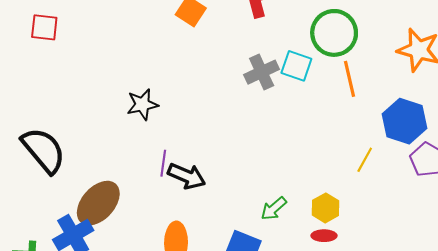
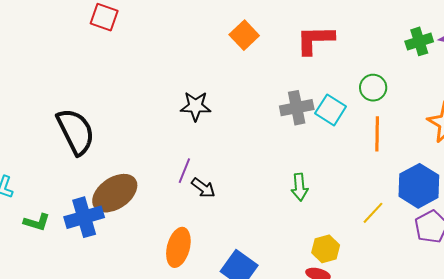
green circle: (334, 33) -> (373, 88), size x0.6
black star: (142, 104) -> (196, 106), moved
black arrow: (187, 176) -> (203, 188), size x0.7
green arrow: (274, 208) -> (300, 187), moved, turned -68

